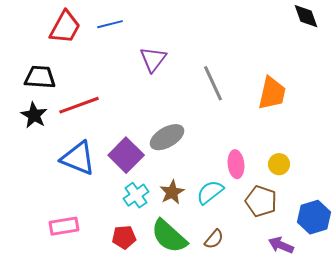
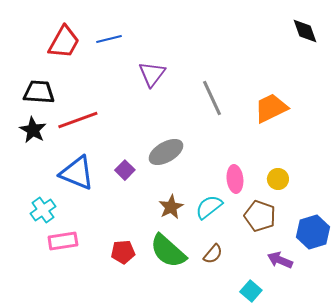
orange trapezoid: (272, 93) -> (271, 108), turned -129
purple square: (126, 155) -> (125, 170), size x0.6
cyan cross: (136, 195) -> (43, 210), moved

